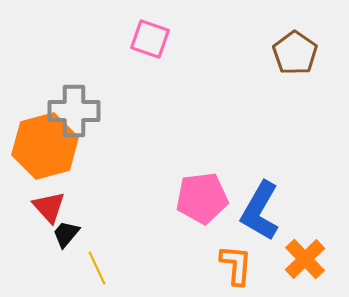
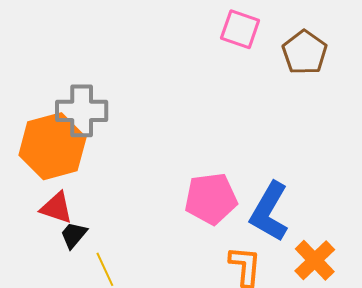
pink square: (150, 39) -> (240, 29), moved
red triangle: (49, 207) -> (56, 208), turned -30

